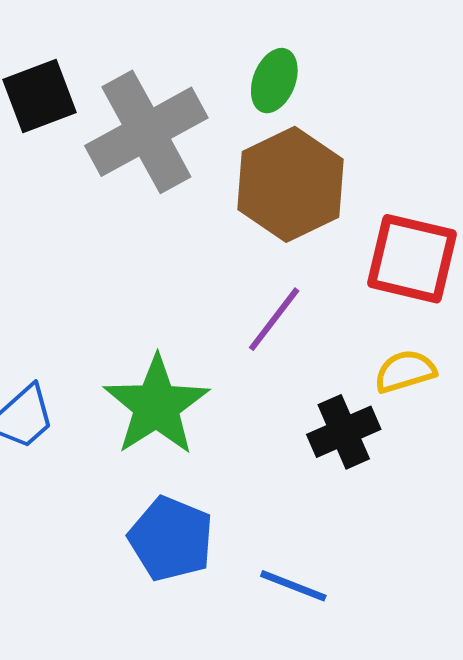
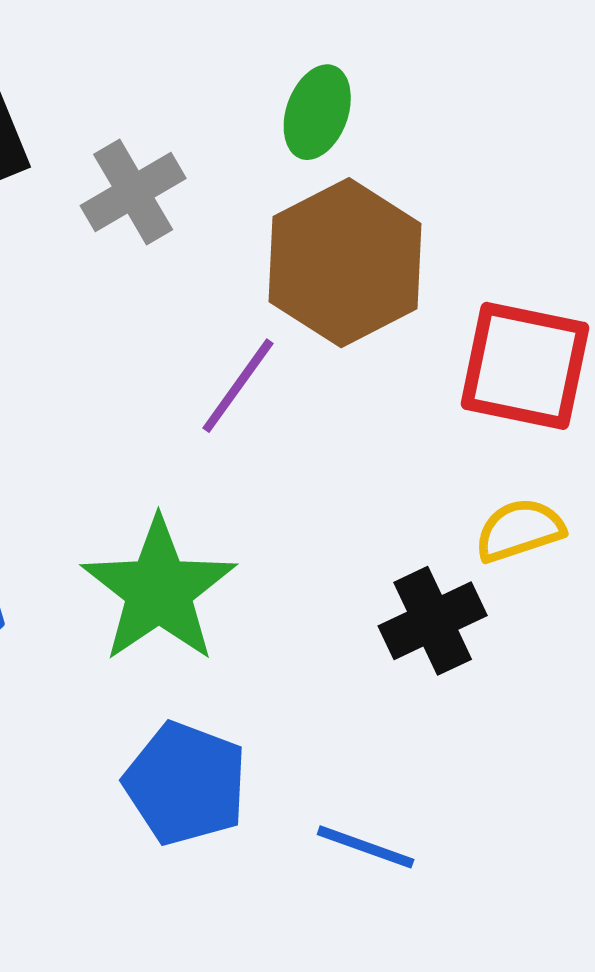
gray cross: (146, 132) -> (133, 192), size x0.6
purple line: (274, 319) -> (238, 386), moved

